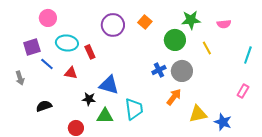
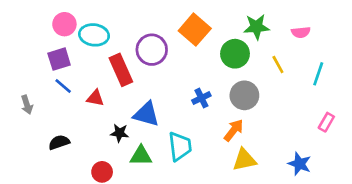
orange square: (145, 22) -> (195, 30), size x1.6
purple circle: (113, 25) -> (152, 50), moved
cyan ellipse: (67, 43) -> (94, 35), moved
purple square: (32, 47) -> (59, 59), moved
red rectangle: (90, 52) -> (121, 70), size x1.6
cyan line: (248, 55) -> (318, 74), moved
blue cross: (159, 70) -> (201, 98), moved
yellow triangle: (198, 114) -> (244, 160), moved

